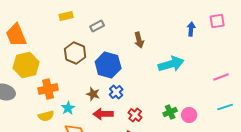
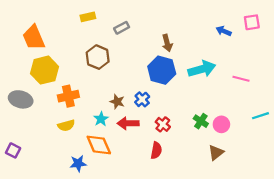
blue arrow: (191, 29) -> (224, 31), turned -72
blue hexagon: (108, 65) -> (162, 70), moved
pink line: (221, 77) -> (241, 79), moved, turned 35
cyan star: (68, 108) -> (101, 119), moved
green cross: (170, 112) -> (201, 121), turned -32

